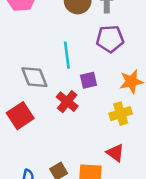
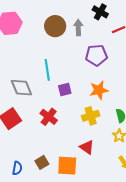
purple pentagon: (110, 39) -> (96, 55), moved
red cross: (67, 102) -> (49, 117), moved

